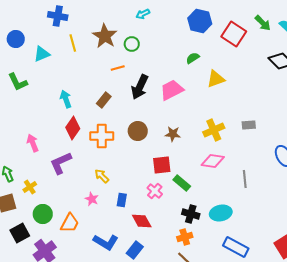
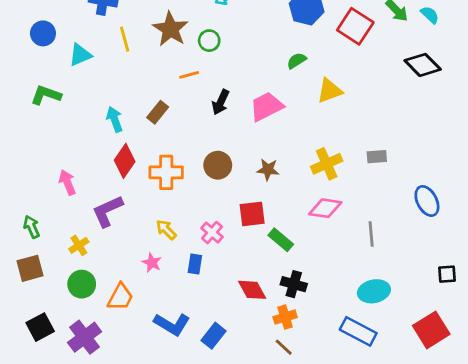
green L-shape: (18, 82) -> (46, 95), turned 135
black arrow: (140, 87) -> (221, 102), size x0.7
brown rectangle: (104, 100) -> (158, 112), moved
yellow cross: (30, 187) -> (79, 245), moved
pink cross: (155, 191) -> (212, 233), moved
cyan ellipse: (221, 213) -> (374, 291), moved
red diamond: (142, 221) -> (252, 290), moved
black square: (20, 233) -> (40, 327), moved

